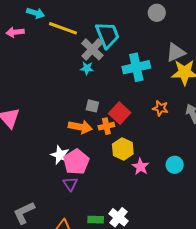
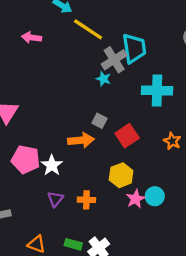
pink arrow: (15, 32) -> (32, 37), moved
orange cross: (106, 126) -> (86, 200), moved
orange arrow: (80, 127) -> (81, 140), turned -30
pink pentagon: (76, 162) -> (26, 160), moved, turned 30
cyan circle: (175, 165) -> (155, 196), moved

